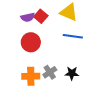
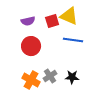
red square: (41, 16) -> (52, 21), moved, turned 32
orange cross: (31, 76) -> (31, 80), turned 30

